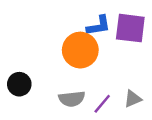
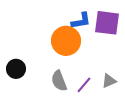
gray semicircle: (72, 99) -> (59, 81), turned 75

